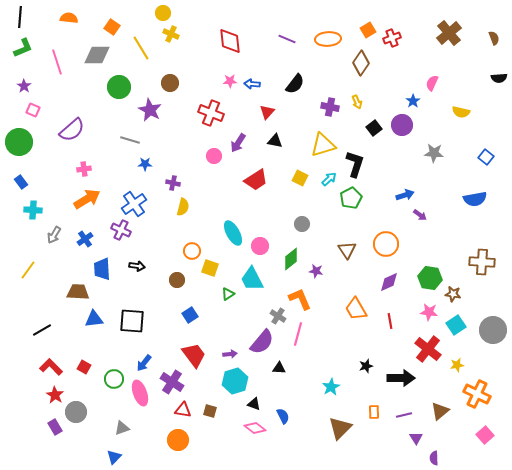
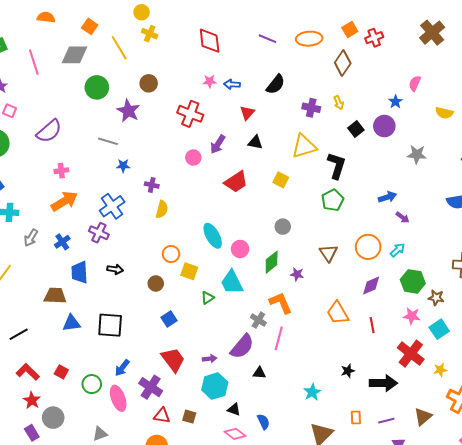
cyan arrow: (329, 179) -> (398, 250), moved

